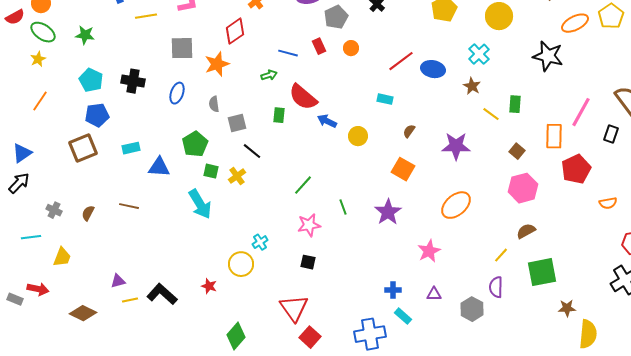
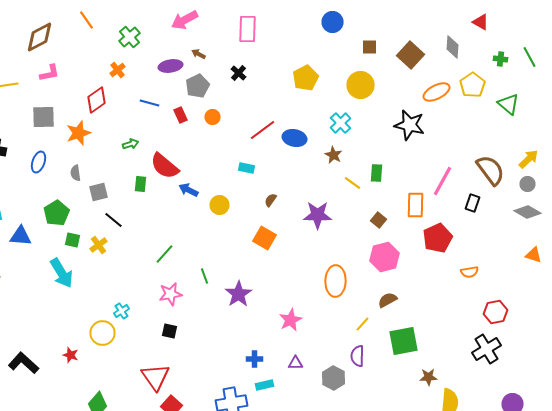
blue line: (288, 53) -> (150, 103), moved
orange ellipse: (456, 205) -> (336, 281), moved, turned -48
purple star: (388, 212) -> (238, 294), moved
cyan rectangle: (403, 316) -> (264, 385), turned -54

